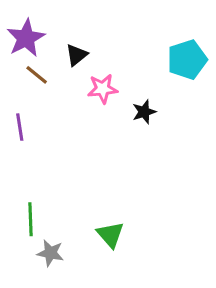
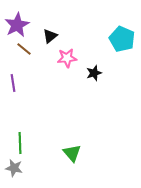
cyan pentagon: (187, 60) -> (122, 39), turned -30
gray star: (50, 253) -> (14, 168), moved

